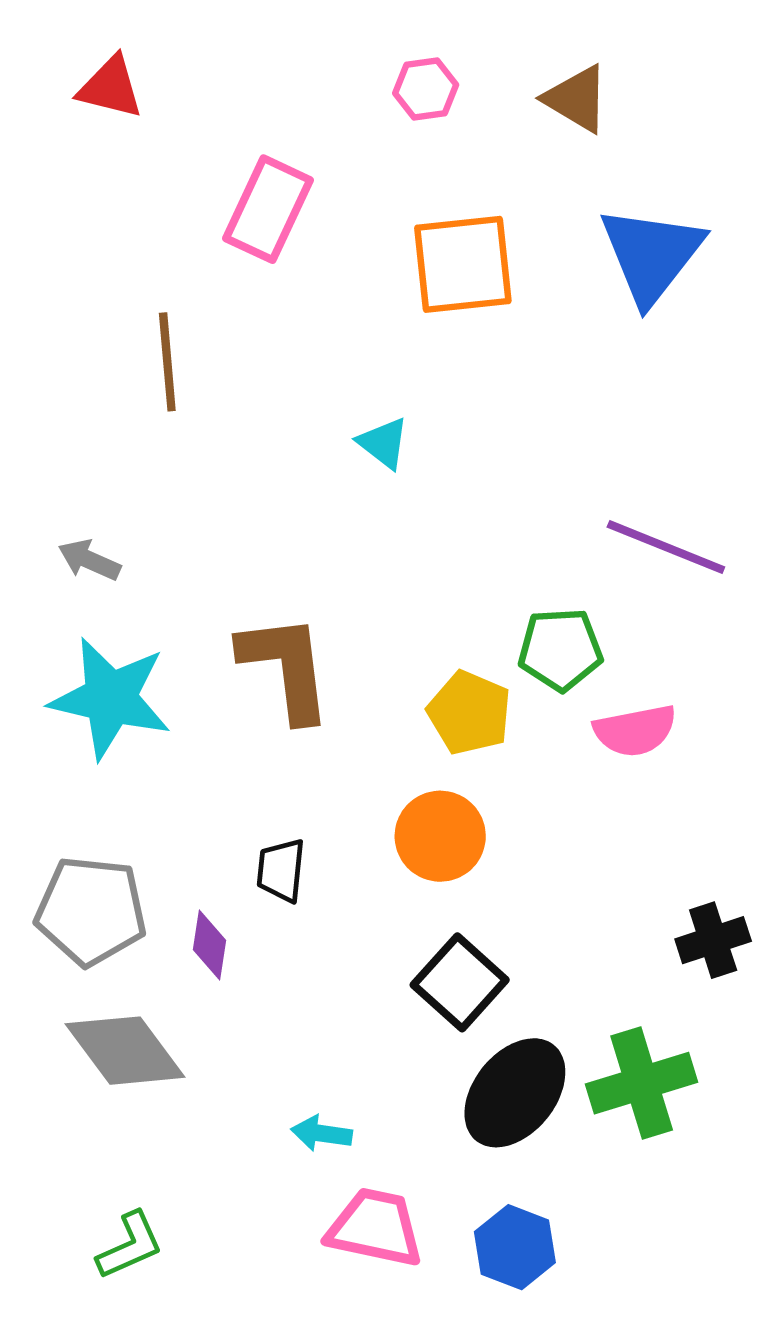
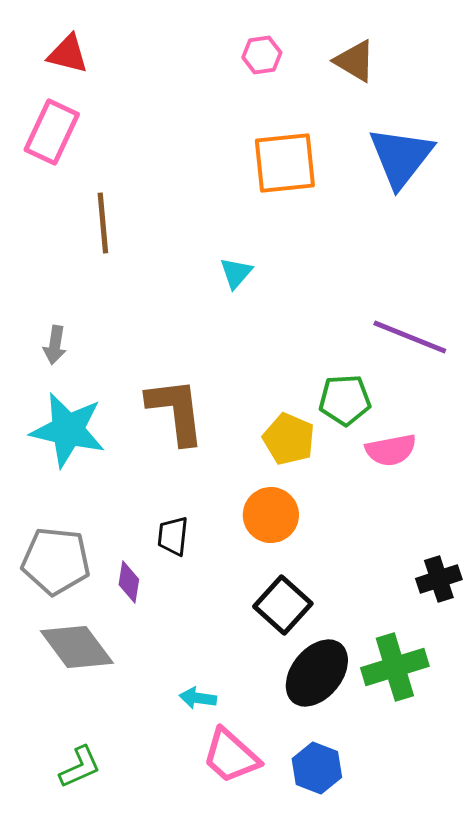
pink rectangle: (268, 209) -> (52, 132), moved
cyan triangle: (383, 443) -> (236, 273), turned 33
gray arrow: (89, 560) -> (55, 345), turned -105
pink trapezoid: (375, 1228) -> (231, 756), turned -150

